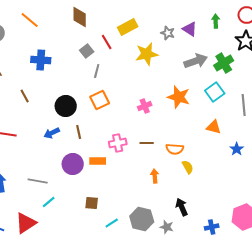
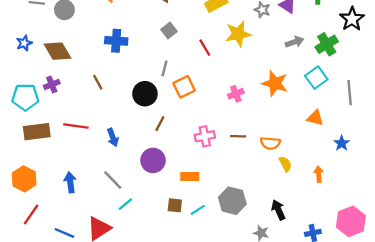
red line: (107, 42) -> (205, 48), moved
gray arrow: (196, 61) -> (294, 42), size x0.7
gray line: (97, 71) -> (164, 68), moved
brown line: (79, 132) -> (160, 124), turned 40
blue arrow: (52, 133) -> (113, 137), moved, turned -84
orange rectangle: (98, 161) -> (190, 177), moved
orange arrow: (155, 176) -> (319, 174), moved
gray line: (38, 181) -> (113, 180), turned 36
gray hexagon: (142, 219) -> (232, 201), moved
cyan line: (112, 223) -> (198, 210), moved

